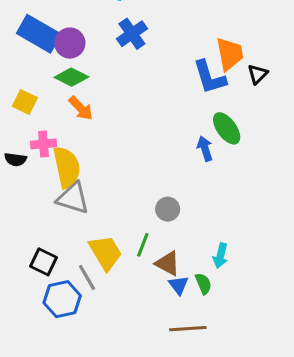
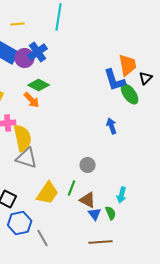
blue cross: (132, 34) -> (38, 52), moved
green diamond: (71, 77) -> (39, 85), moved
green ellipse: (227, 128) -> (130, 94), moved
yellow trapezoid: (106, 253) -> (48, 193), turned 65
gray line: (87, 277) -> (43, 238), moved

